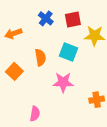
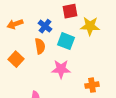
blue cross: (46, 18) -> (45, 26), moved

